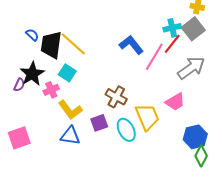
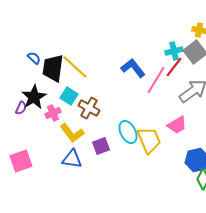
brown cross: (116, 97) -> (89, 108), moved
cyan ellipse: (126, 130) -> (128, 132), moved

